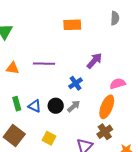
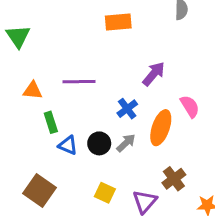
pink semicircle: (118, 84) -> (190, 106), turned 77
green rectangle: (17, 104) -> (51, 122), moved
orange ellipse: (107, 107) -> (161, 128), moved
yellow square: (49, 138) -> (105, 193), moved

